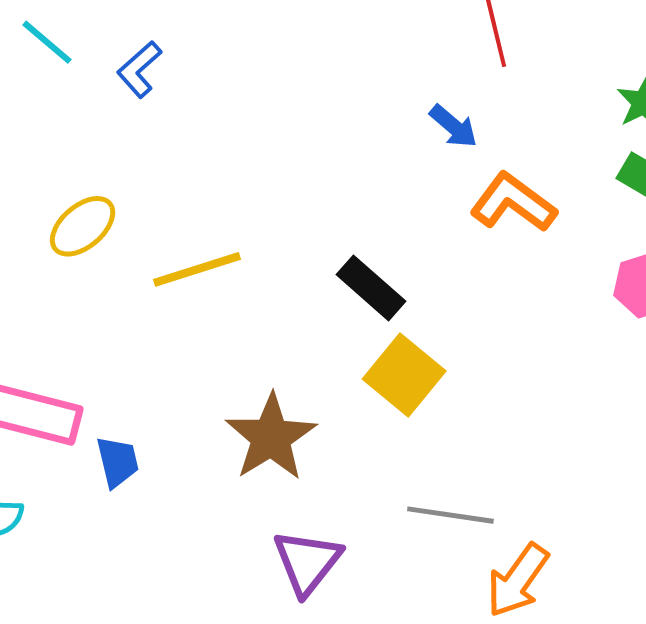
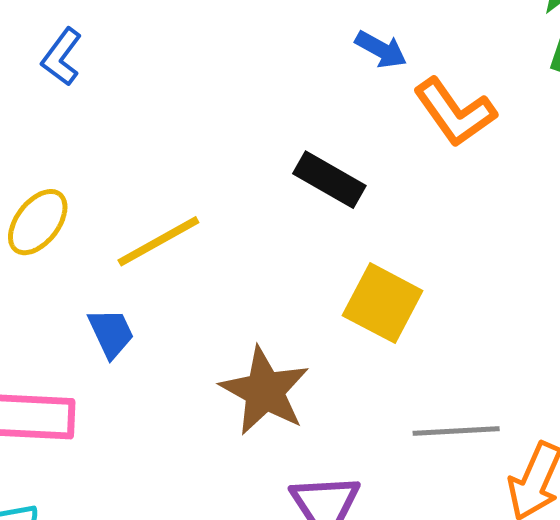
orange L-shape: (513, 203) -> (455, 112), turned -150
black rectangle: (371, 288) -> (329, 180), moved
blue trapezoid: (118, 462) -> (111, 333), moved

